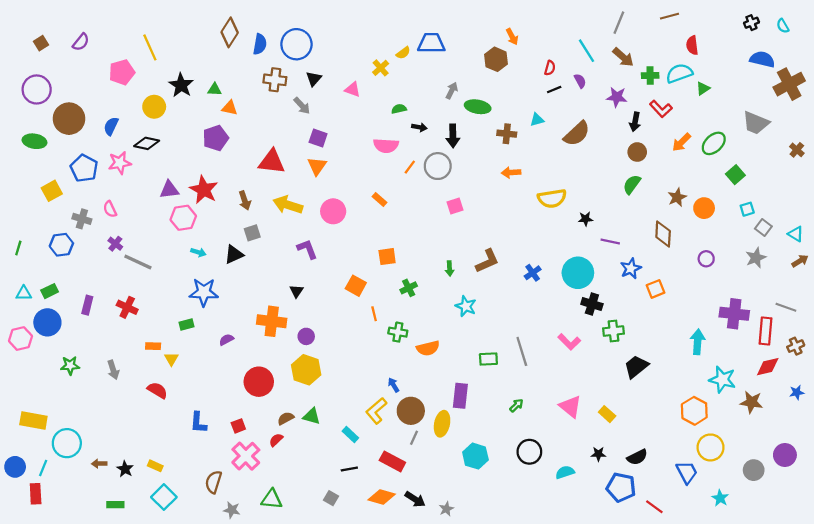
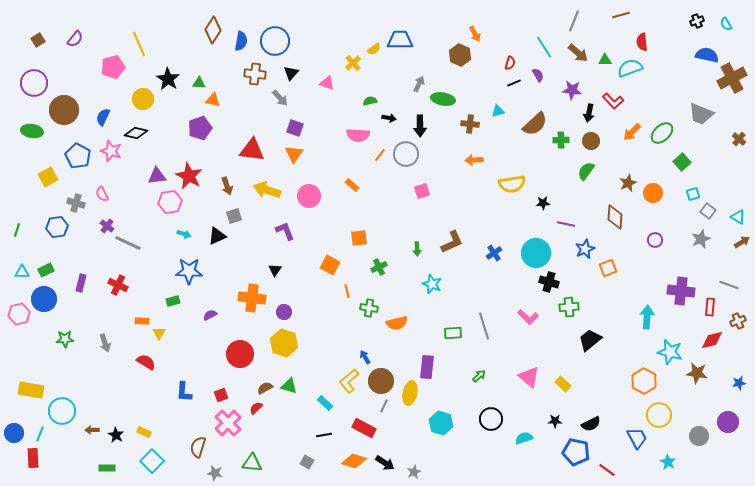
green cross: (650, 75) -> (561, 140), moved
green triangle: (703, 88) -> (605, 60), moved, turned 32
pink star: (120, 163) -> (111, 151), turned 30
red rectangle: (766, 331) -> (710, 307), size x0.7
blue star: (797, 392) -> (739, 383), moved

